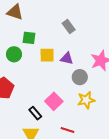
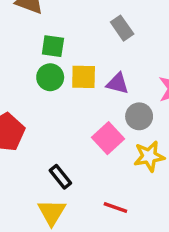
green circle: (14, 54) -> (50, 77), moved
pink square: (54, 101) -> (108, 138), moved

